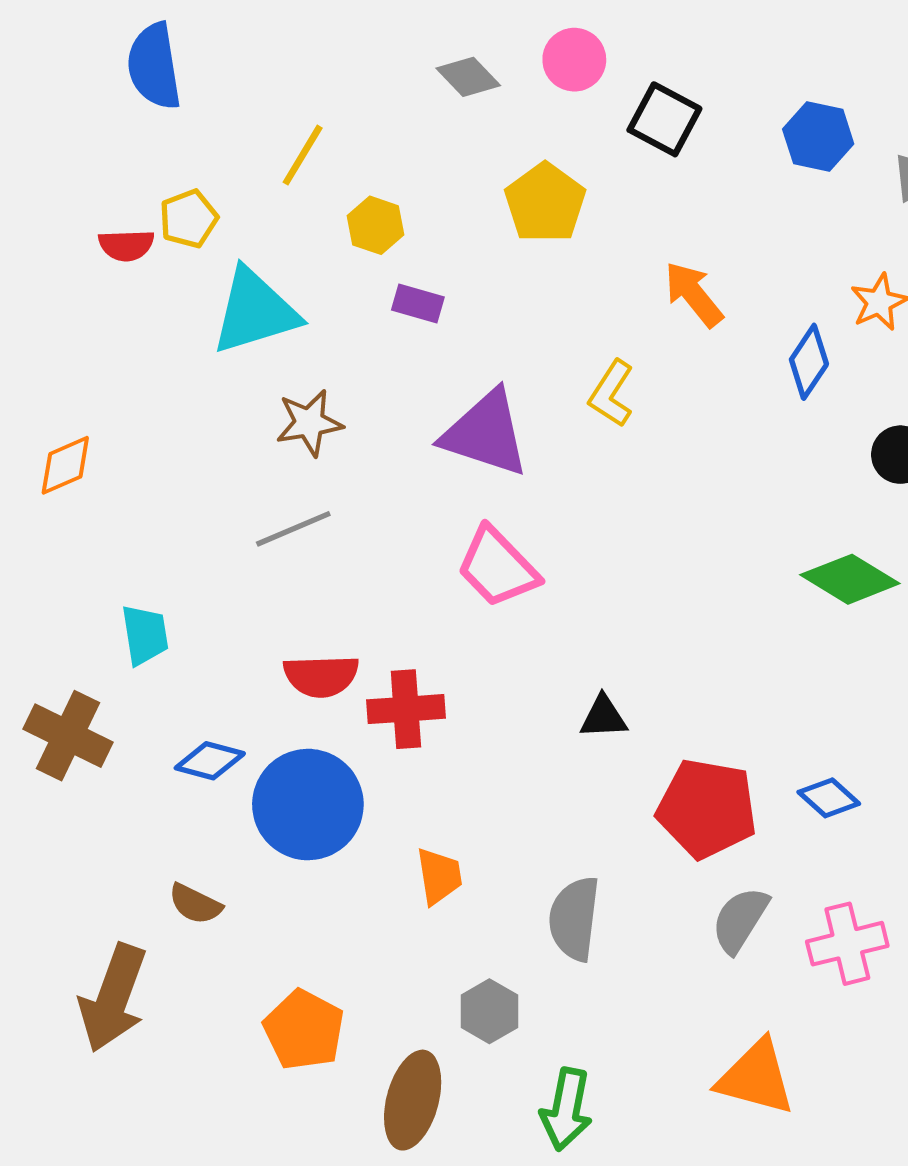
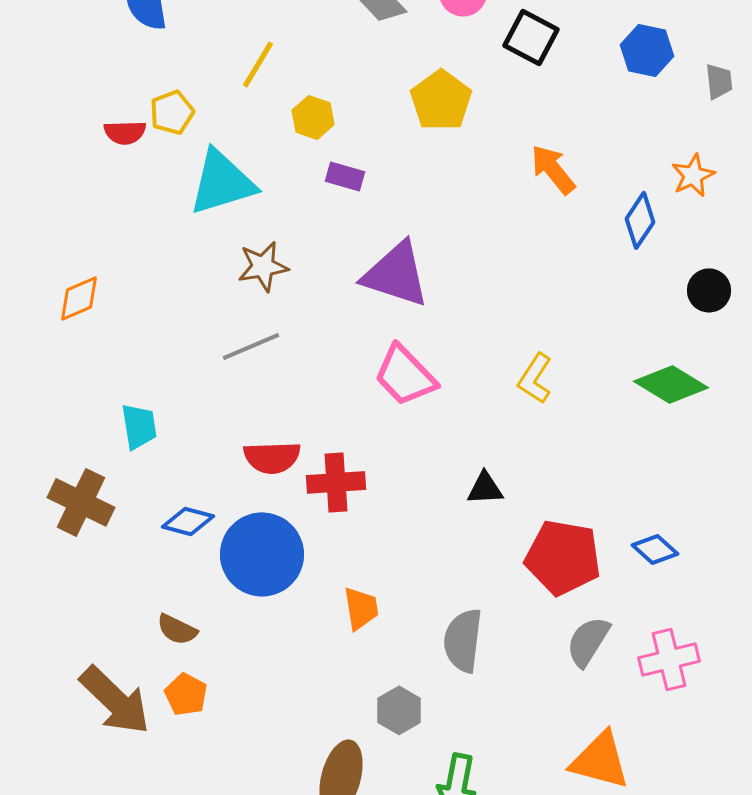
yellow L-shape: (611, 394) -> (535, 378), moved
brown arrow: (113, 998) -> (115, 700), turned -66
orange pentagon: (304, 1030) -> (186, 694), moved, size x0.7

